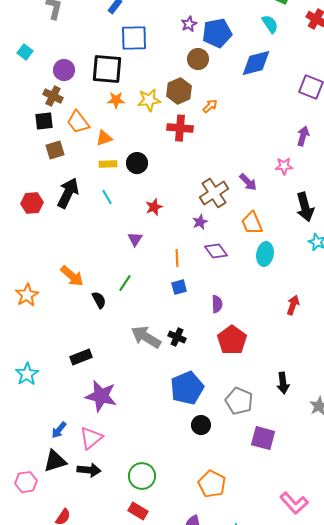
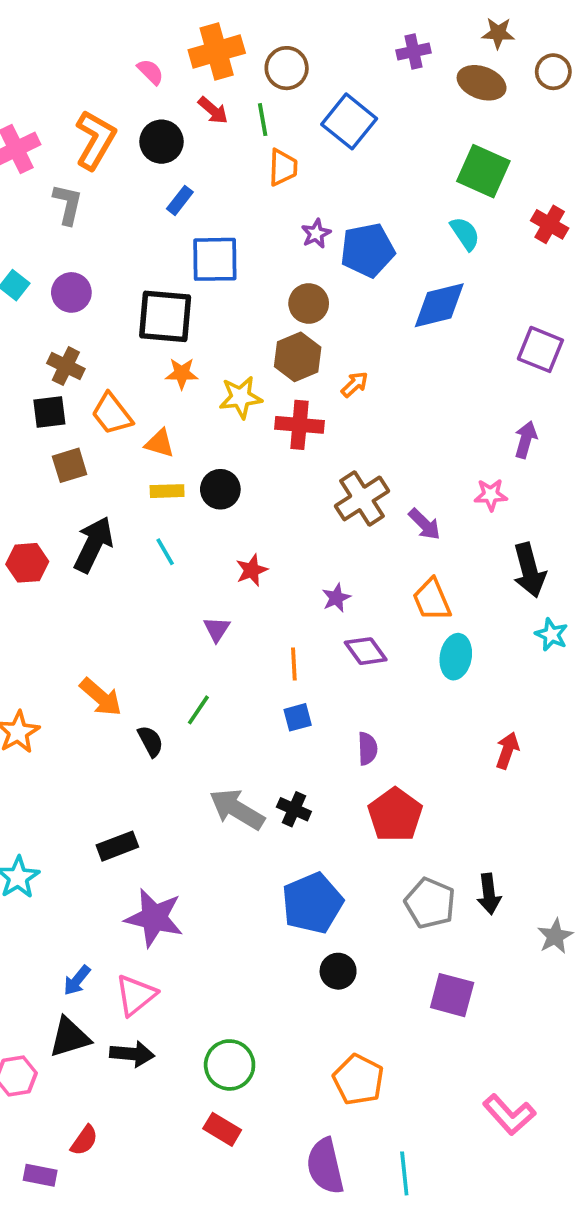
brown circle: (198, 59) -> (309, 303), moved
purple circle: (64, 70) -> (71, 292), moved
yellow star: (149, 100) -> (241, 397), moved
orange triangle: (104, 138) -> (160, 443), turned 36
brown cross: (214, 193) -> (362, 498), moved
gray pentagon: (239, 401) -> (430, 903), moved

